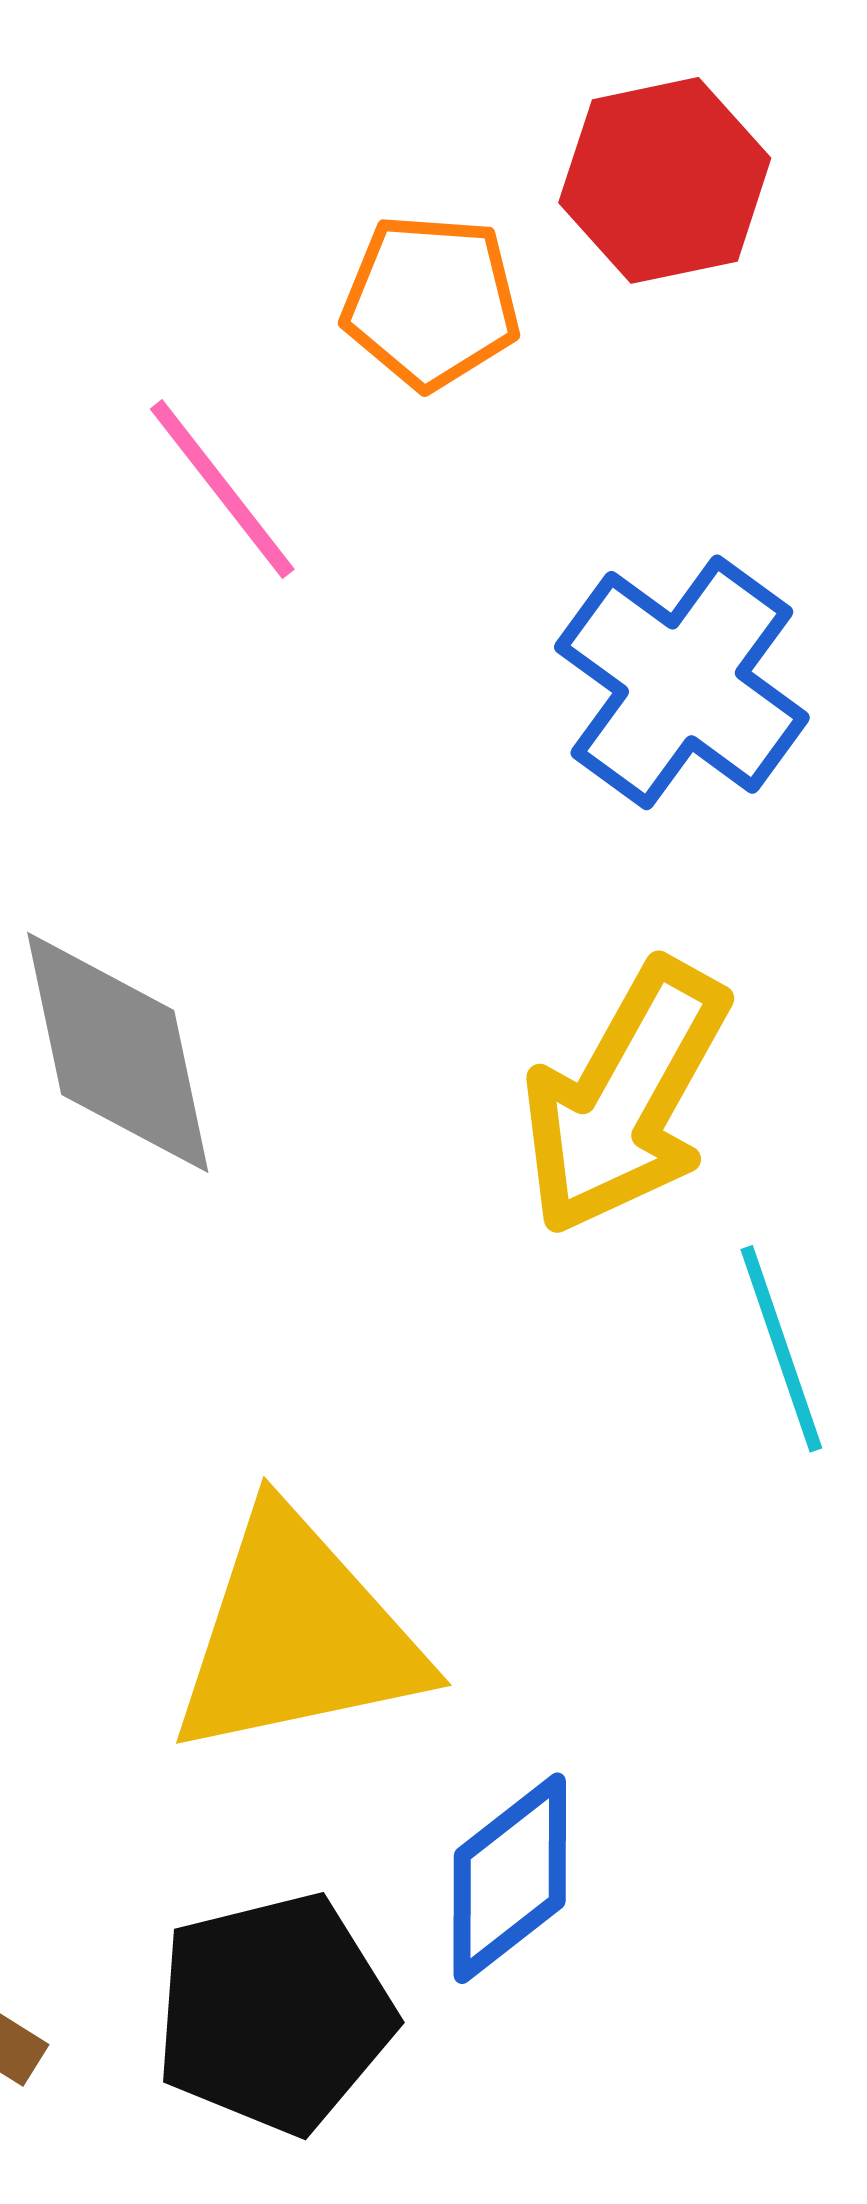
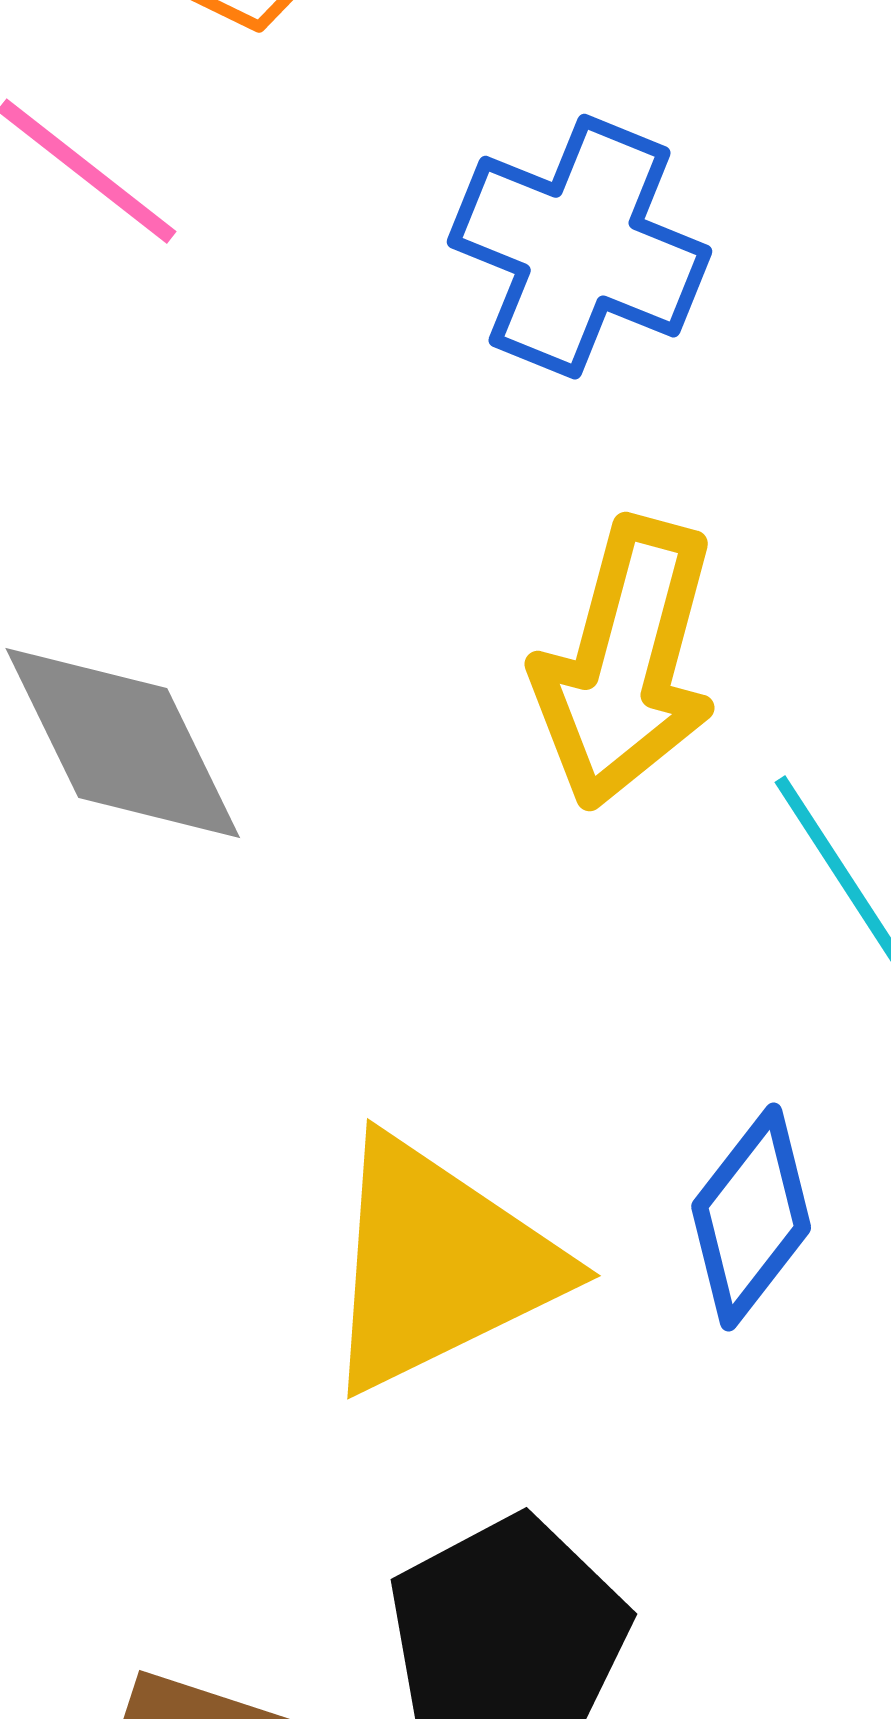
blue diamond: (510, 1878) -> (751, 1217), moved

